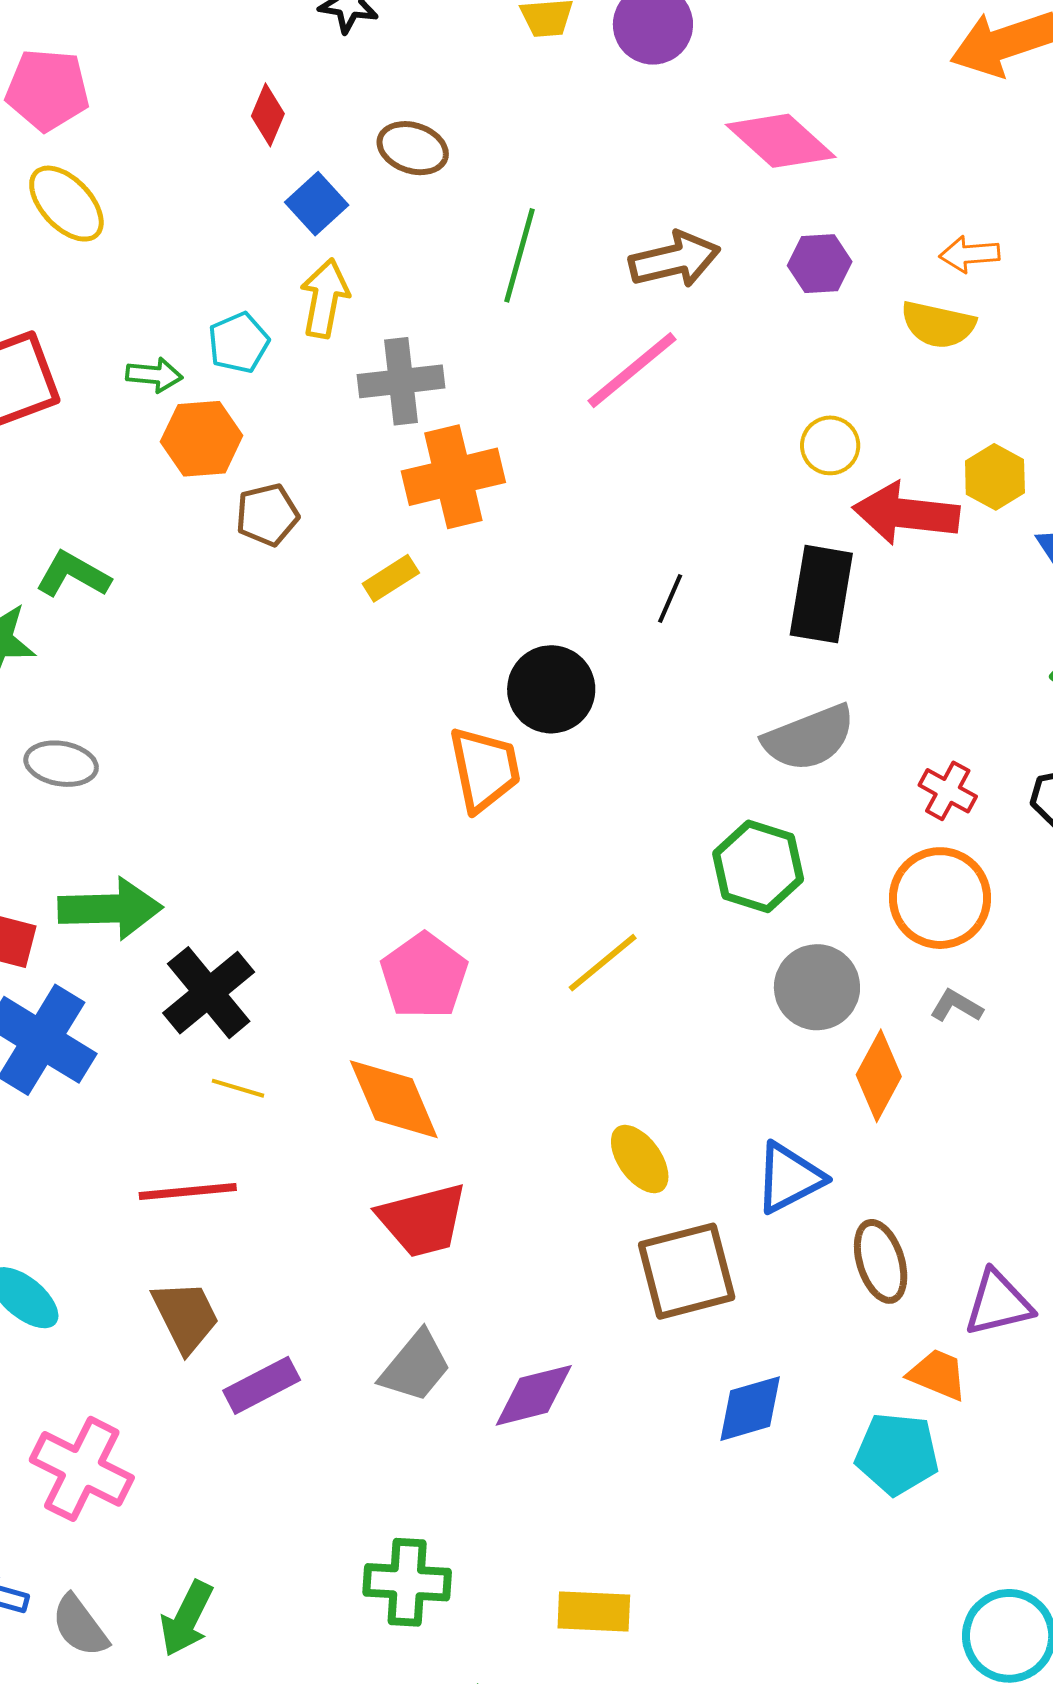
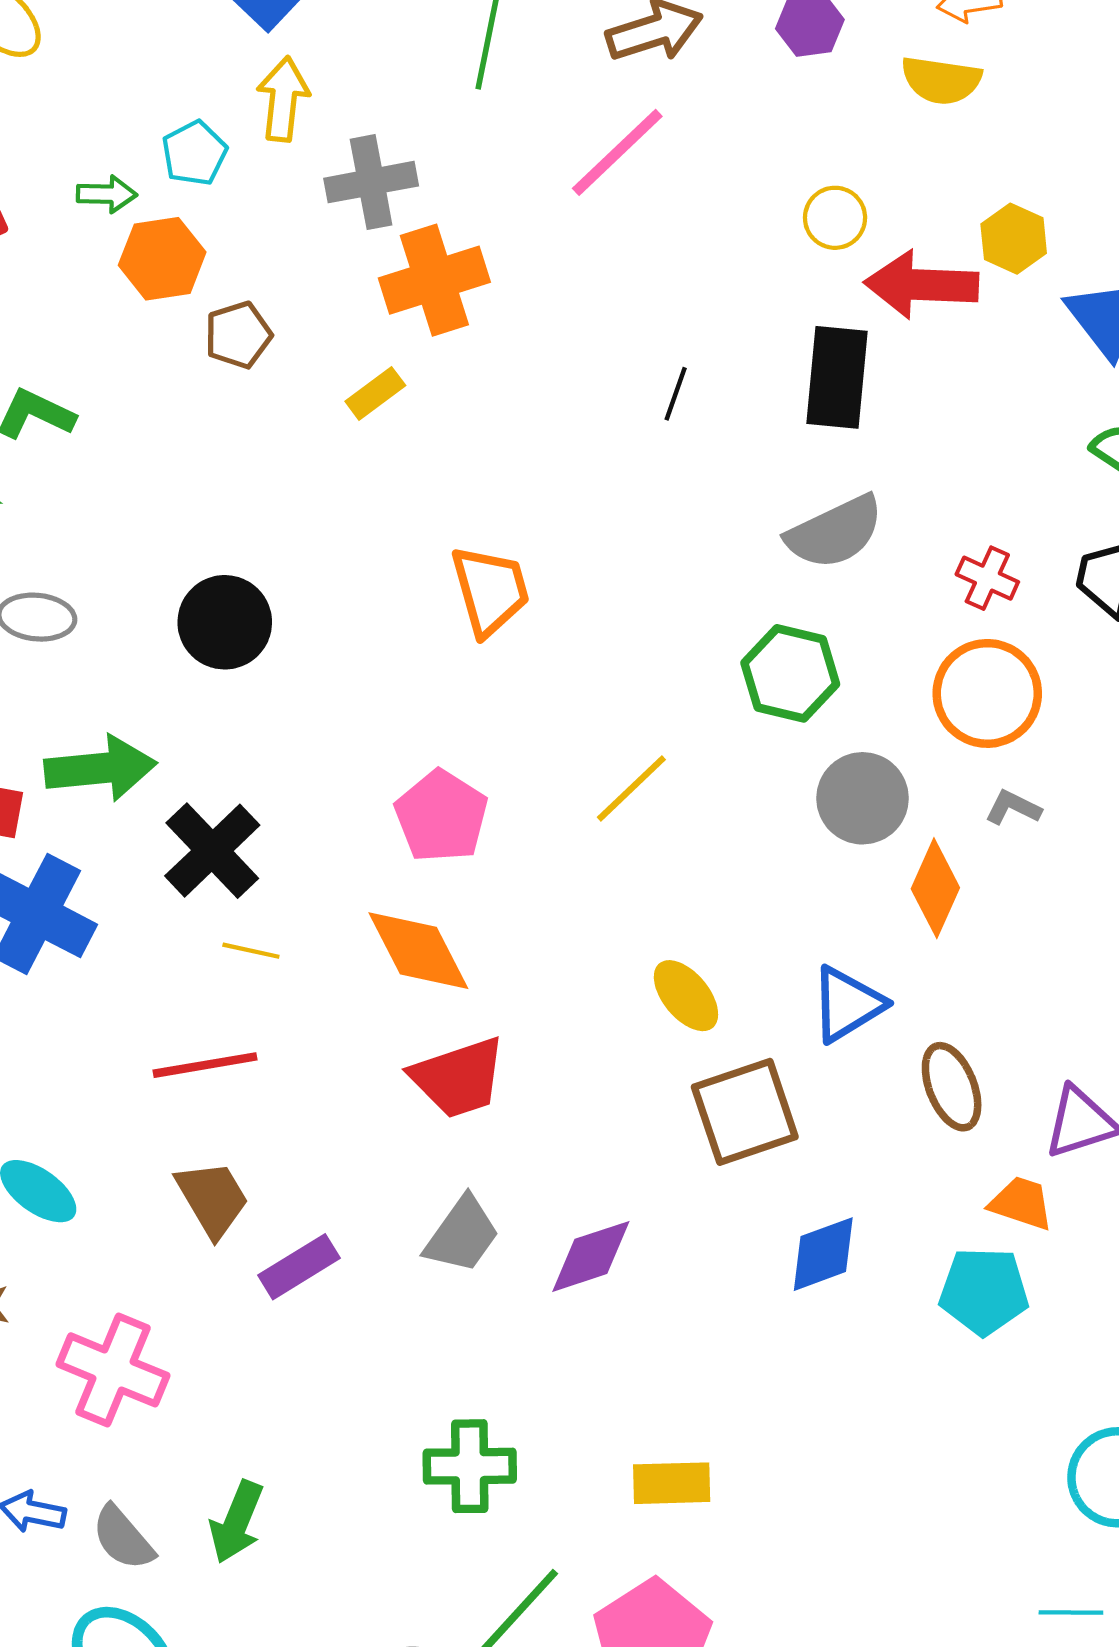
black circle: (551, 689) -> (225, 622), moved

